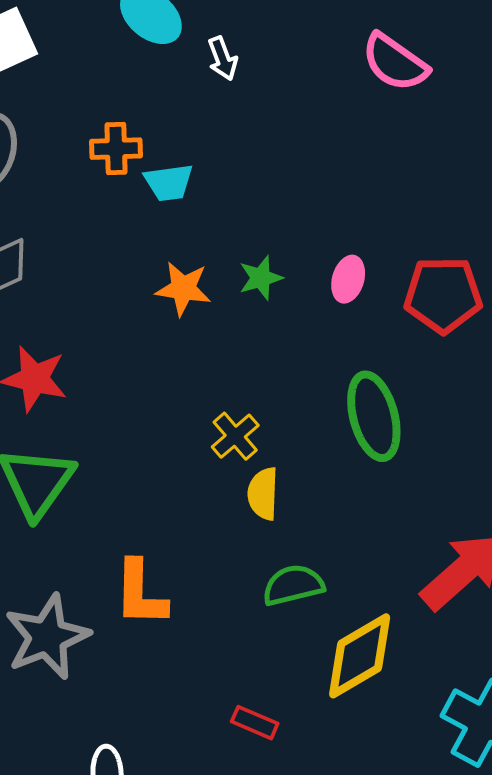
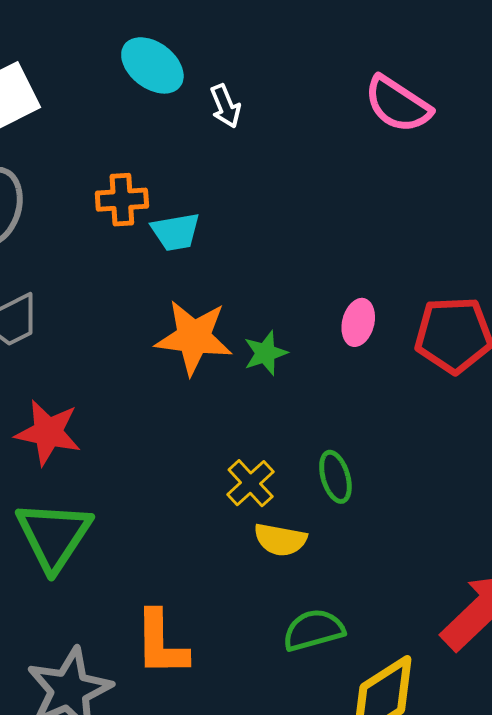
green star: (261, 278) -> (265, 353), moved
orange star: (183, 289) -> (194, 337), size x1.4
green ellipse: (374, 416) -> (335, 477), moved, size x0.6
yellow semicircle: (263, 494) -> (280, 540), turned -80

